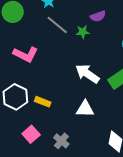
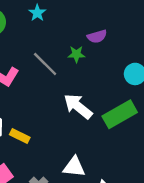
gray line: (57, 25) -> (45, 64), moved
white triangle: (85, 109) -> (74, 167), moved

